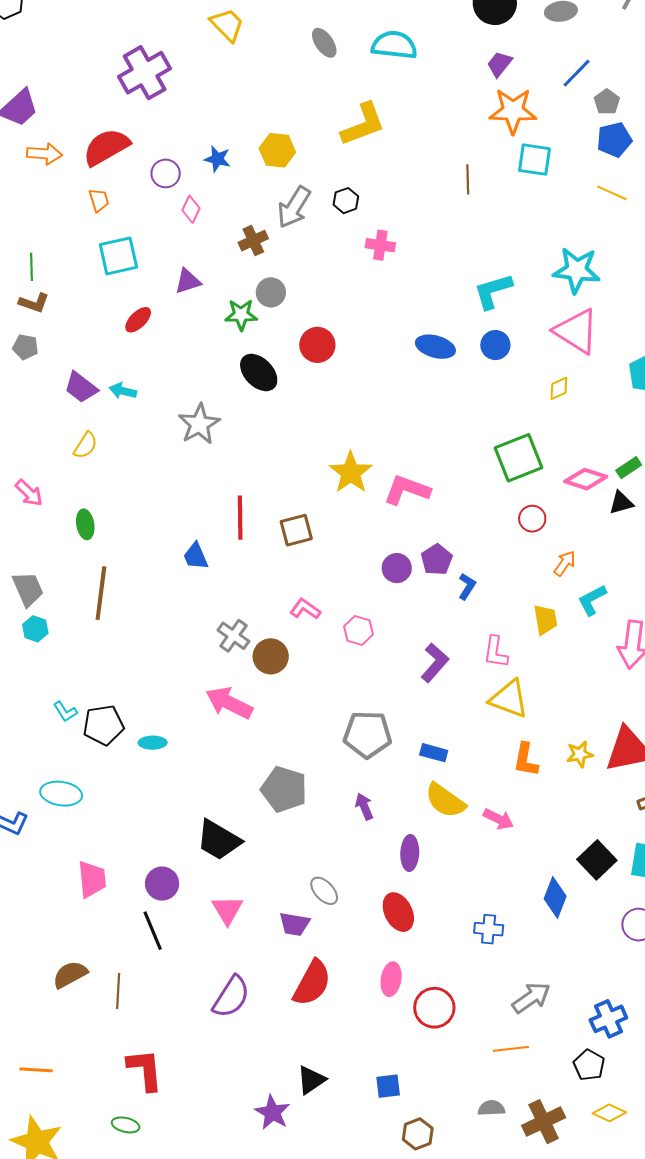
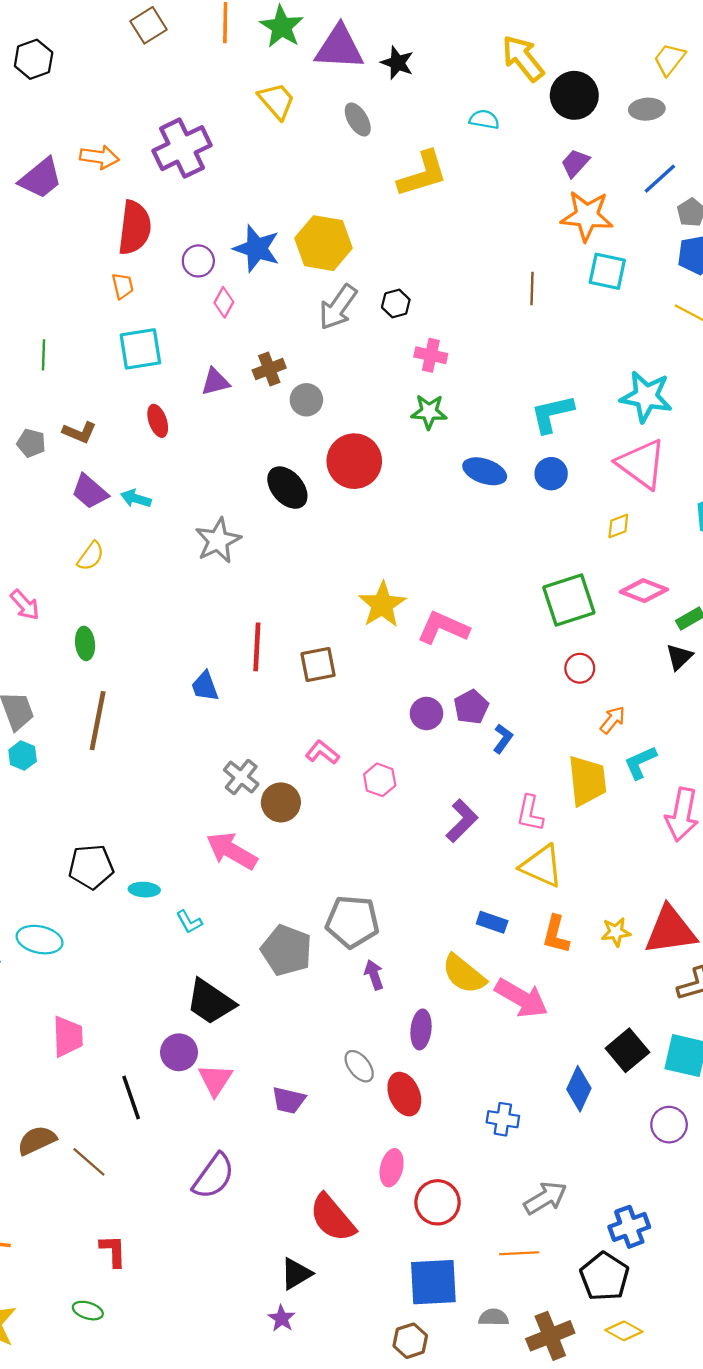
gray ellipse: (324, 43) -> (358, 120), moved
cyan semicircle: (394, 45) -> (484, 119), moved, size x0.6
yellow L-shape: (363, 124) -> (423, 174), moved
red semicircle: (106, 147) -> (135, 228), turned 123
yellow hexagon: (277, 150) -> (324, 243), size x1.4
orange arrow: (44, 154) -> (99, 157), moved
blue star: (217, 159) -> (257, 248), size x1.6
brown cross: (253, 241) -> (269, 369), moved
brown L-shape: (34, 303) -> (79, 432), moved
green star: (241, 315) -> (429, 412), moved
red ellipse: (138, 320) -> (158, 421), turned -68
red circle: (317, 345) -> (354, 461), size x1.4
pink diamond: (586, 479) -> (644, 591), moved
black triangle: (621, 503) -> (679, 657), turned -32
yellow trapezoid: (545, 620) -> (587, 781), size x1.5
cyan L-shape: (65, 712) -> (189, 922), moved
gray pentagon: (367, 734) -> (352, 922), moved
blue rectangle: (434, 753) -> (492, 922), moved
pink arrow: (498, 819) -> (521, 998), size x1.6
purple circle: (162, 884) -> (179, 1052), moved
gray ellipse: (324, 891) -> (359, 1066), moved
red semicircle: (312, 983) -> (332, 1218), moved, turned 108
brown line: (118, 991) -> (89, 1162), turned -56
black pentagon: (589, 1065) -> (604, 1277), size x1.4
red L-shape: (145, 1070) -> (113, 1251), size x0.7
blue square: (388, 1086) -> (433, 1282), moved, size x1.8
purple star: (272, 1112) -> (282, 1318), moved, size x0.7

